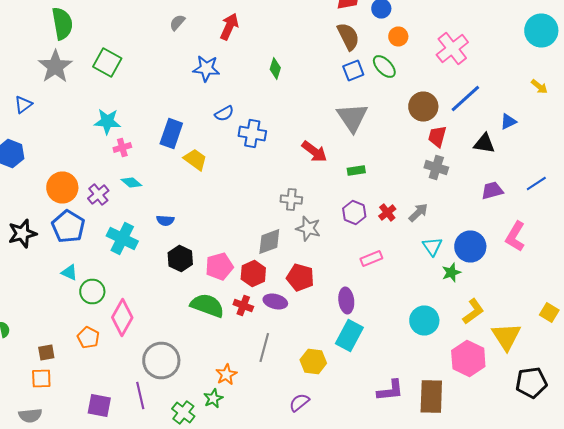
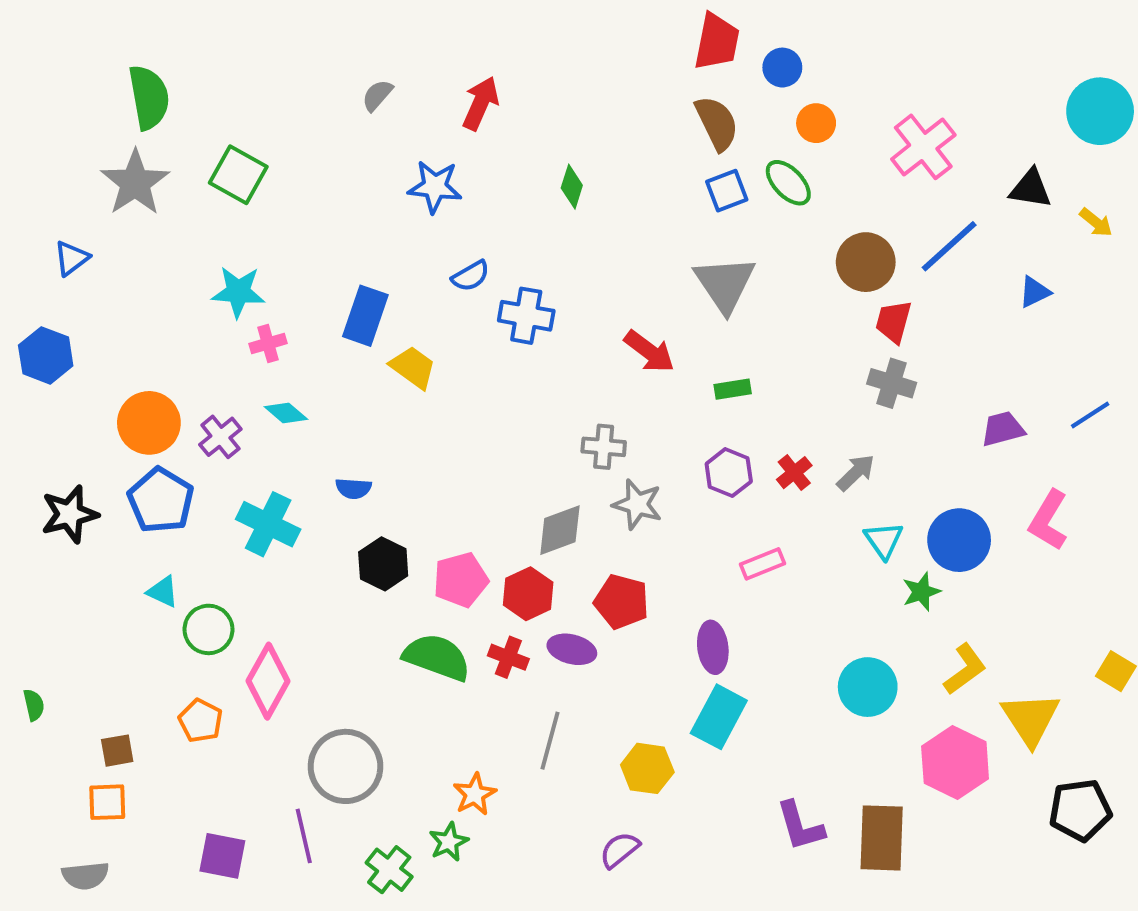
black triangle: (484, 144) -> (1031, 189), moved
purple L-shape: (390, 390) -> (800, 826), turned 80

